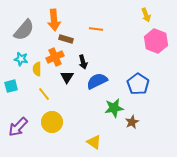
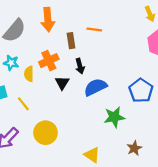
brown rectangle: (66, 39) -> (71, 41), moved, turned 64
yellow line: (44, 94) -> (23, 104), moved
brown star: (132, 122) -> (134, 148), moved

